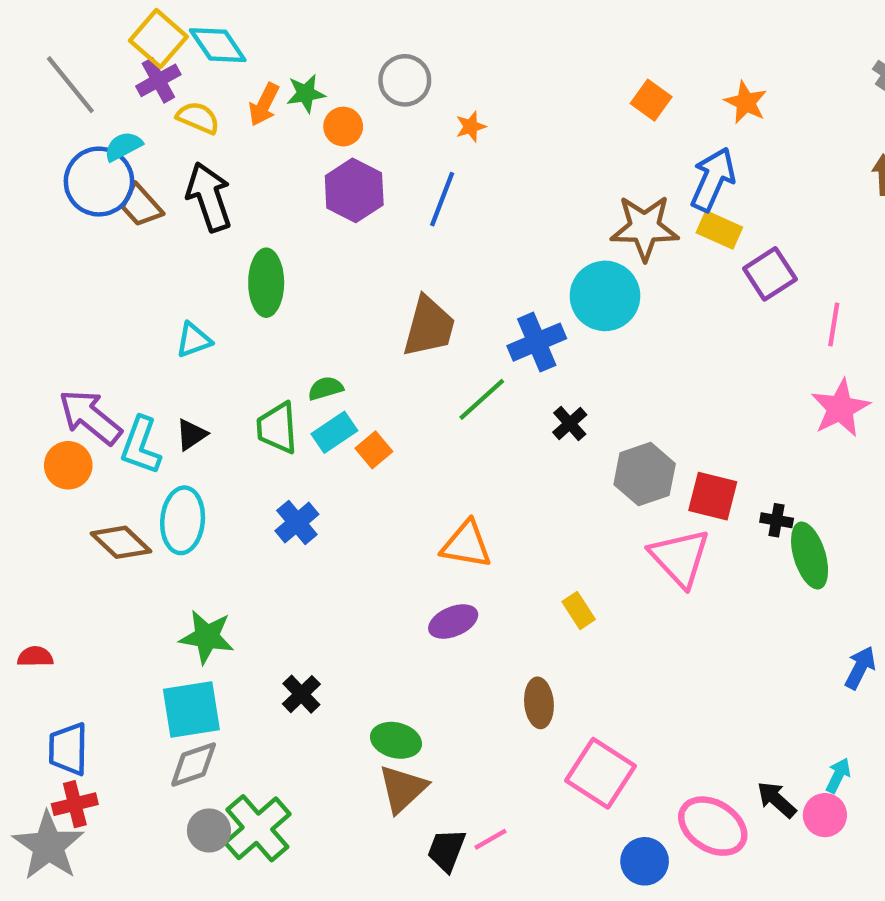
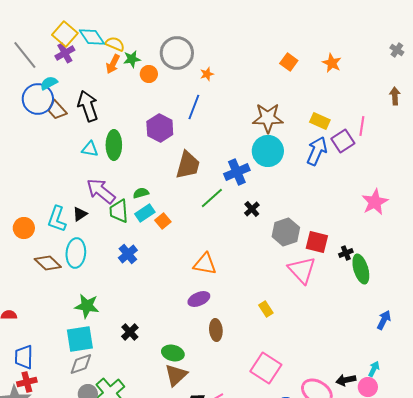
gray circle: (405, 80) -> (177, 53), size x1.4
yellow semicircle: (198, 118) -> (115, 44), moved
blue arrow: (713, 179) -> (317, 151), moved
purple hexagon: (354, 190) -> (160, 128), moved
brown star: (645, 228) -> (268, 118), moved
pink line: (834, 325) -> (362, 126), moved
cyan triangle: (194, 340) -> (90, 149), moved, turned 30
purple arrow: (90, 417) -> (101, 191), moved
black cross: (777, 520) -> (346, 253), turned -32
yellow rectangle: (579, 610) -> (266, 309), moved
brown ellipse: (539, 703) -> (216, 330), moved
black arrow: (777, 800) -> (346, 380), turned -54

